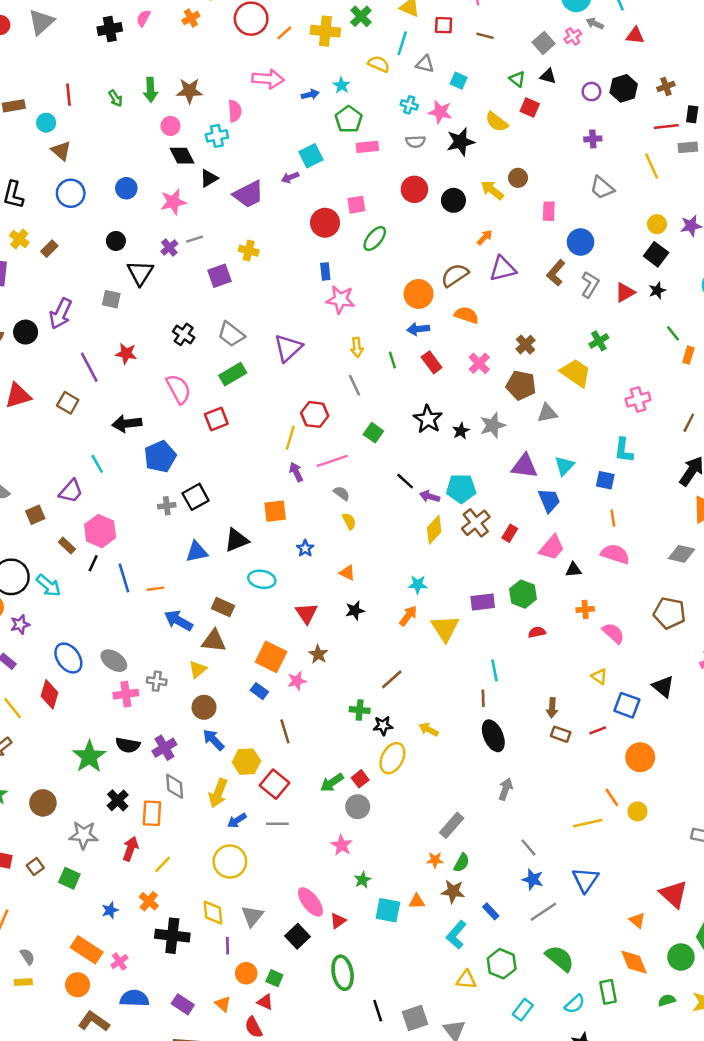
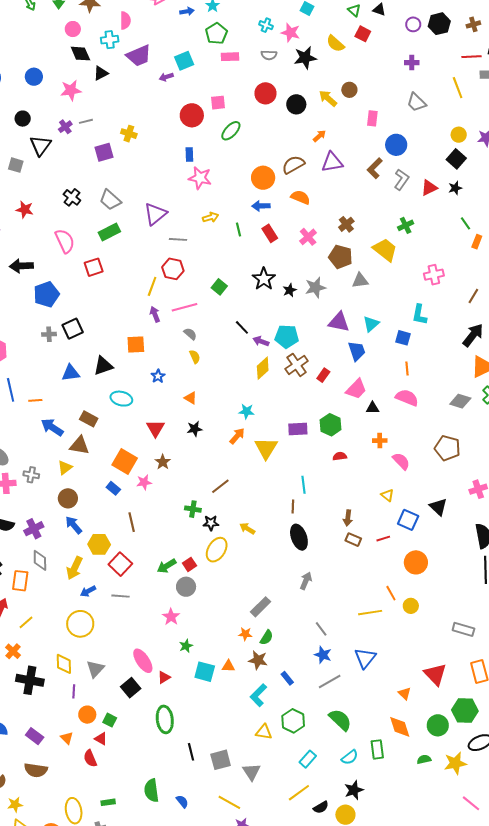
purple trapezoid: (249, 194) -> (139, 56), moved
yellow arrow: (357, 347) -> (211, 217), turned -105
gray line: (355, 385) -> (178, 239), moved, turned -66

